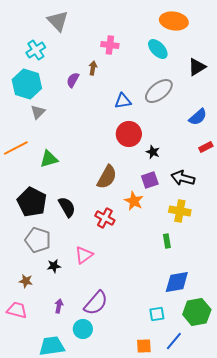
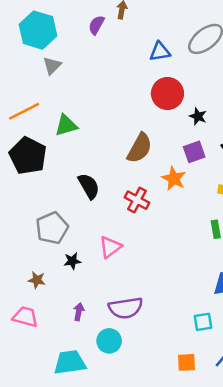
black pentagon: (32, 202) -> (28, 156), moved
gray pentagon: (38, 240) -> (52, 228), turned 30
purple semicircle: (96, 303) -> (126, 308), turned 40

